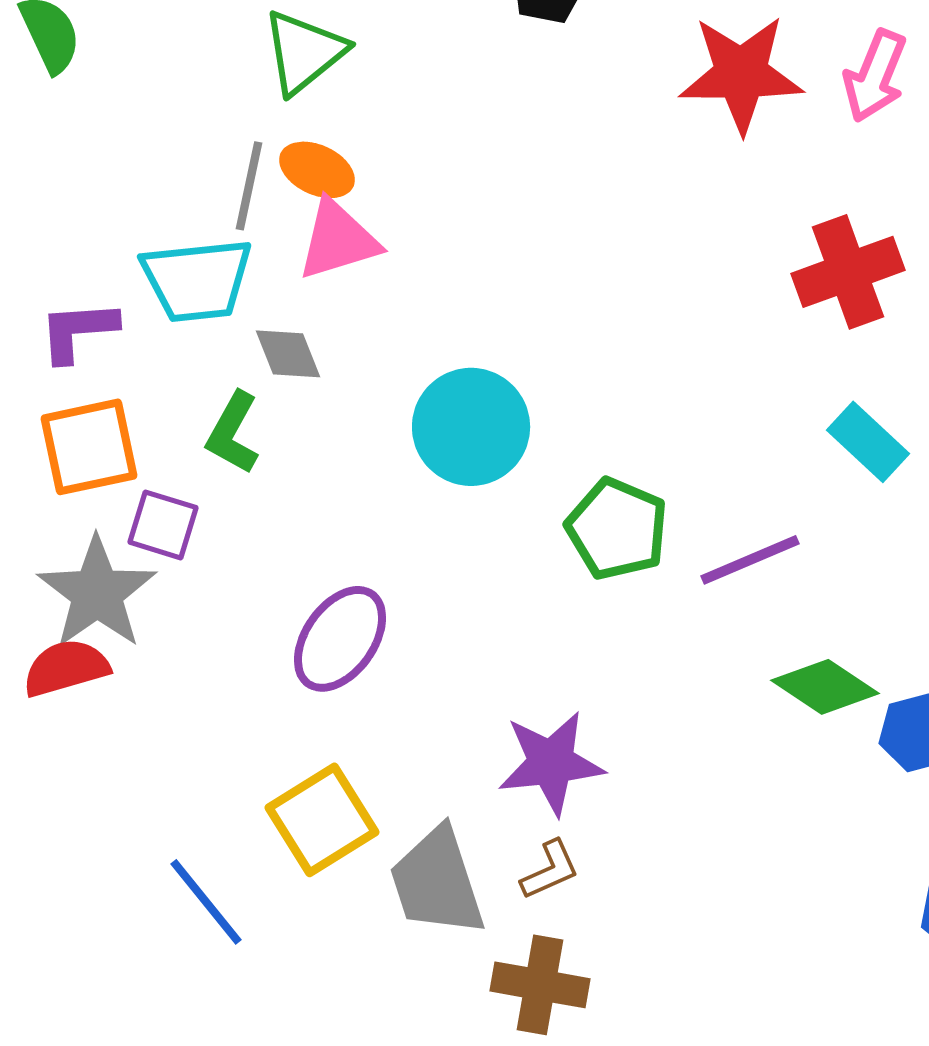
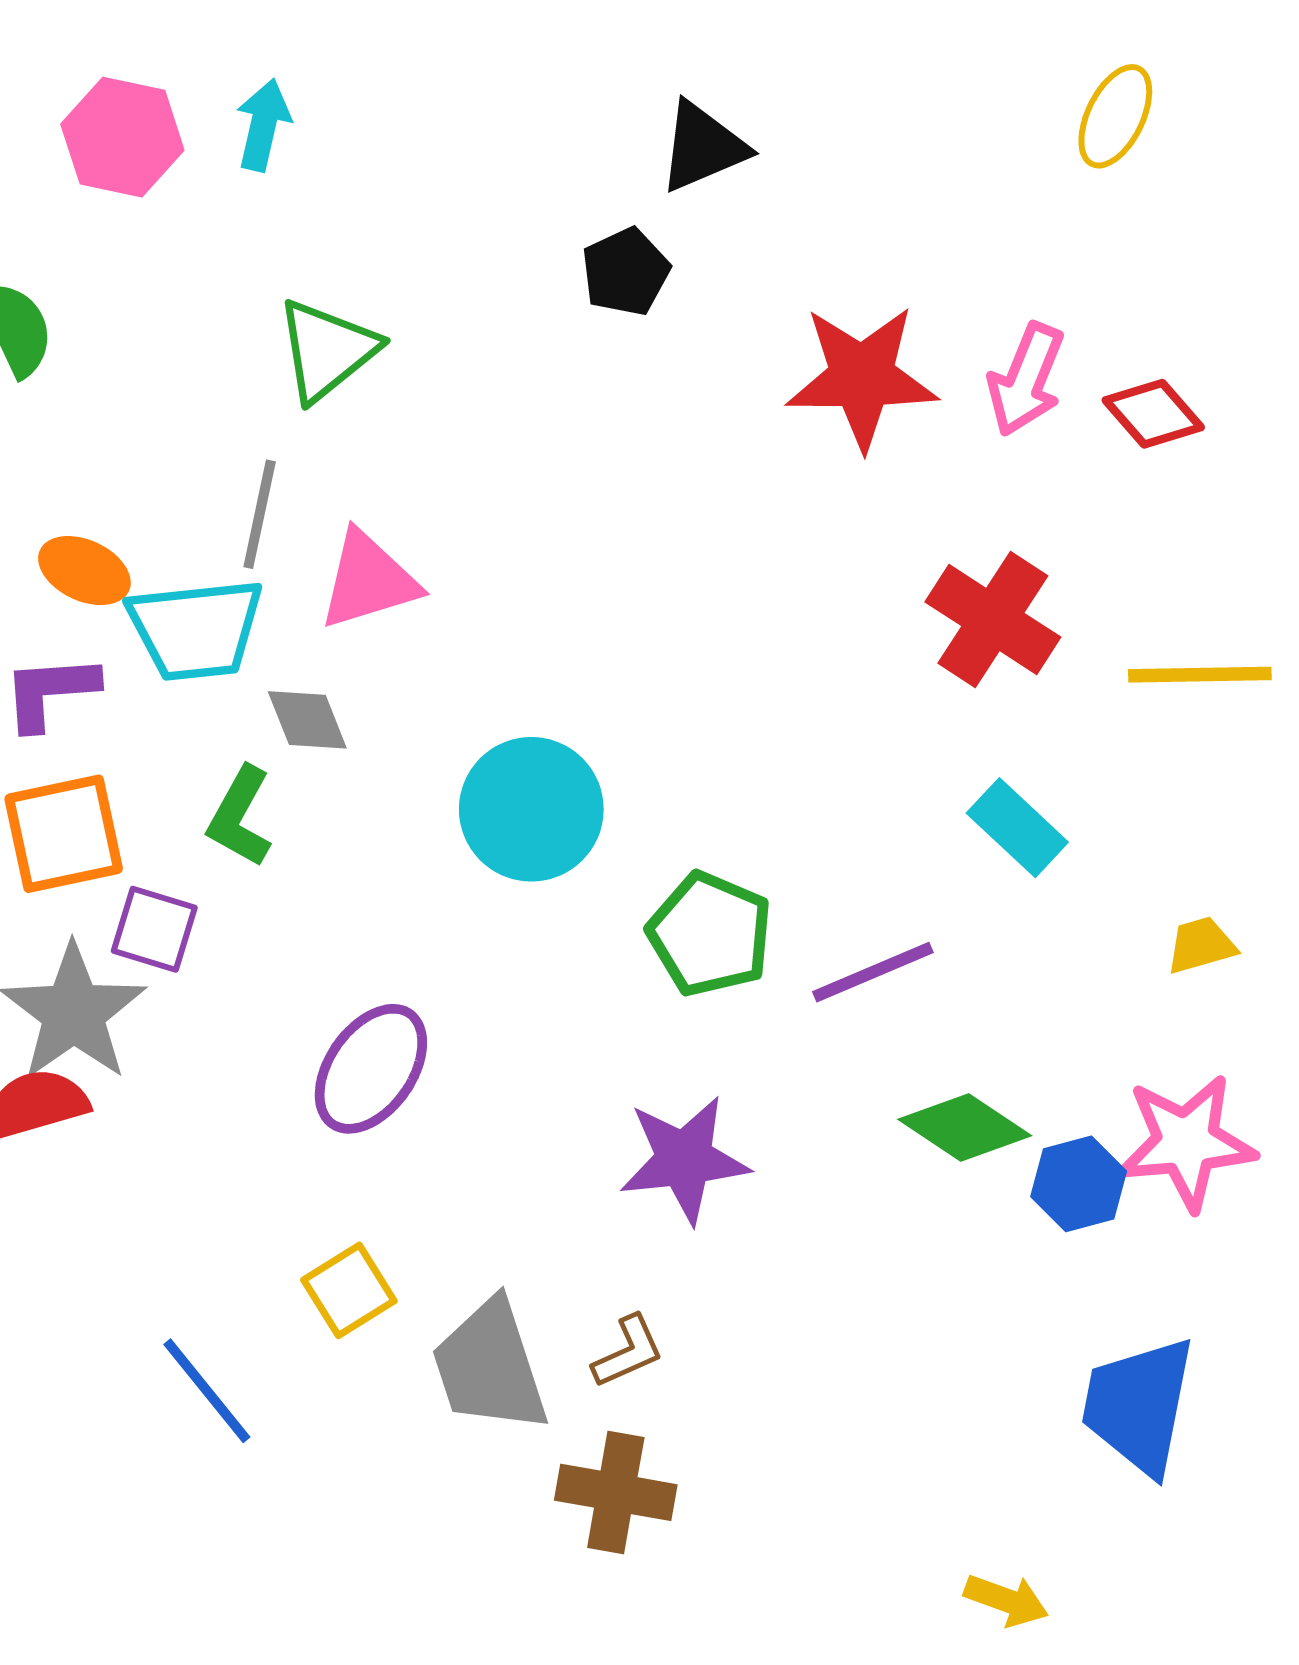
orange ellipse: (317, 170) -> (84, 571), moved
red cross: (848, 272) -> (993, 619), turned -37
purple star: (551, 763) -> (684, 1159), moved
yellow square: (322, 820) -> (349, 1290), size x0.7

